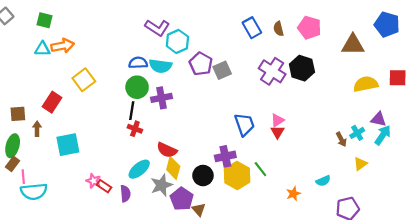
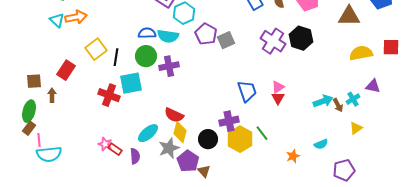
cyan triangle: (42, 49) -> (57, 20), turned 42
black line: (132, 111) -> (116, 57), moved
red cross: (135, 129) -> (109, 95), moved, size x1.5
cyan arrow: (383, 135) -> (323, 101), moved, turned 36
cyan square: (68, 145) -> (131, 83), moved

